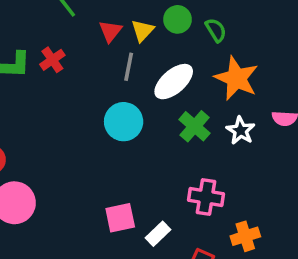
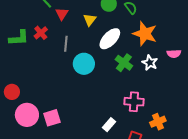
red triangle: (110, 31) -> (62, 14), moved
yellow triangle: (143, 31) -> (90, 20), moved
gray line: (129, 67) -> (66, 44), moved
pink square: (120, 218) -> (52, 118), moved

